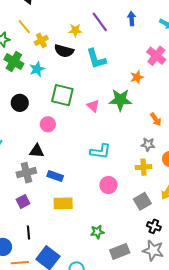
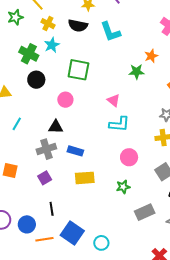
yellow cross: (41, 40) -> (48, 24), moved, turned -32
green cross: (14, 61) -> (29, 54), moved
orange star: (137, 77) -> (151, 56), moved
green star: (120, 100) -> (137, 72), size x0.7
pink triangle: (93, 106) -> (114, 100), moved
green star: (97, 232) -> (123, 187), moved
gray rectangle: (120, 251) -> (145, 212), moved

